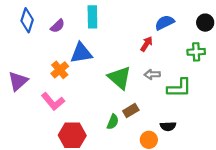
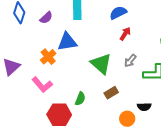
blue semicircle: (165, 23) -> (118, 13), moved
gray arrow: (152, 74) -> (130, 61), turned -48
green semicircle: (113, 122) -> (80, 99), moved

